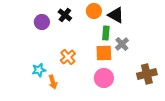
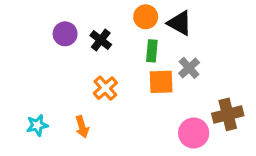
black cross: (65, 15) -> (101, 40), moved
green rectangle: (106, 33) -> (152, 51), moved
cyan star: (39, 70) -> (37, 125), moved
pink circle: (104, 78) -> (194, 133), moved

